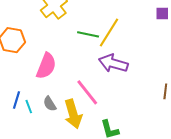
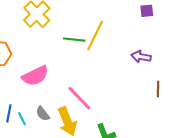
purple arrow: (113, 63) -> (141, 57), moved, size x0.7
pink semicircle: (46, 66) -> (35, 76), turned 48

